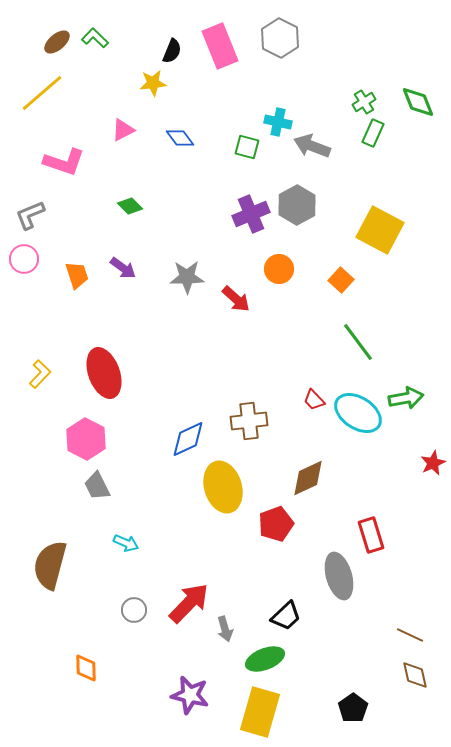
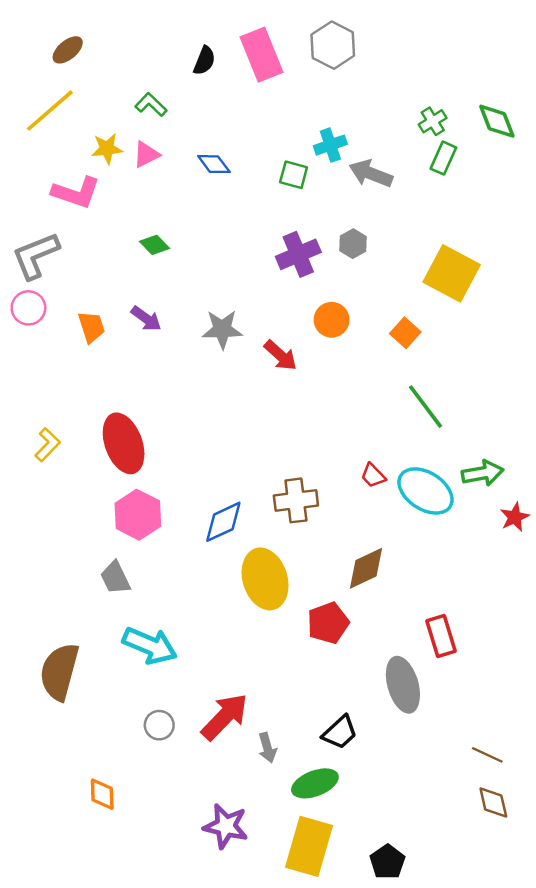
green L-shape: (95, 38) -> (151, 105), moved
yellow star: (153, 83) -> (107, 149), moved
cyan cross: (278, 122) -> (330, 145), turned -32
gray hexagon: (297, 205) -> (353, 244), size x0.6
gray L-shape: (30, 215) -> (36, 256), size x1.4
pink hexagon: (86, 439) -> (138, 515), moved
red star: (433, 463) -> (515, 517), moved
cyan arrow: (126, 543) -> (150, 646), size x1.8
black pentagon: (353, 708) -> (387, 862), moved

